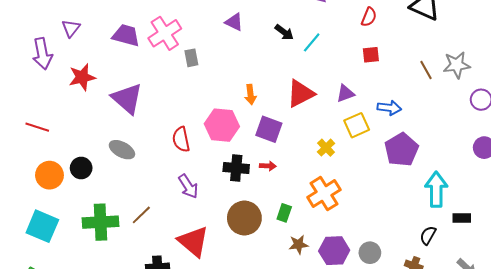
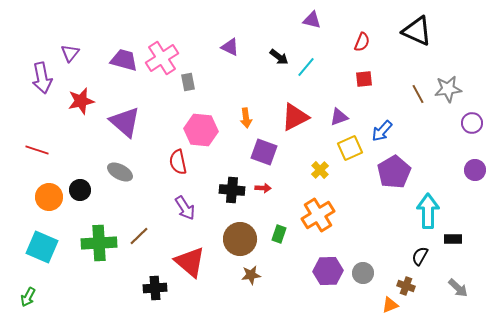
blue arrow: (389, 108) -> (382, 131), turned 125
pink hexagon: (222, 125) -> (201, 130), moved
brown star: (298, 245) -> (251, 275), moved

